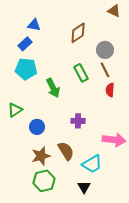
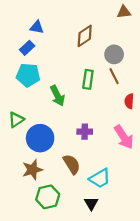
brown triangle: (114, 11) -> (124, 12), turned -32
green rectangle: (81, 73) -> (88, 79), turned 36
red semicircle: (110, 90) -> (129, 101), moved
blue circle: (37, 127) -> (40, 138), size x1.6
pink arrow: (114, 140) -> (124, 137), moved, turned 50
brown star: (41, 156) -> (32, 170), moved

